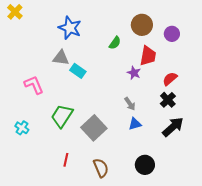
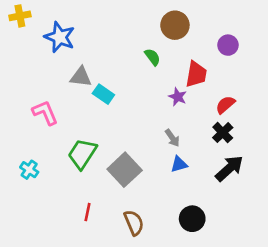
yellow cross: (15, 12) -> (20, 16), turned 35
brown circle: (142, 25) -> (175, 25), moved
blue star: (70, 28) -> (60, 37), moved
green semicircle: (115, 43) -> (152, 57), turned -72

